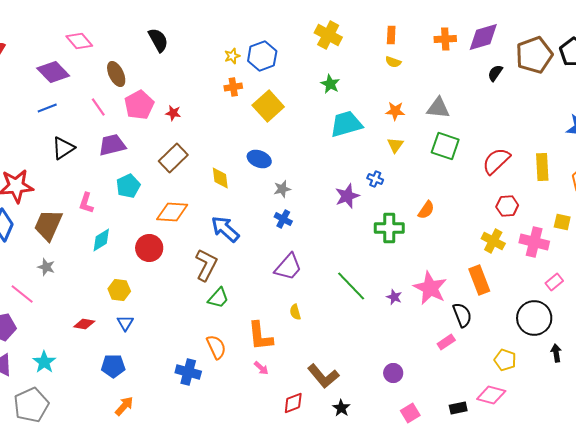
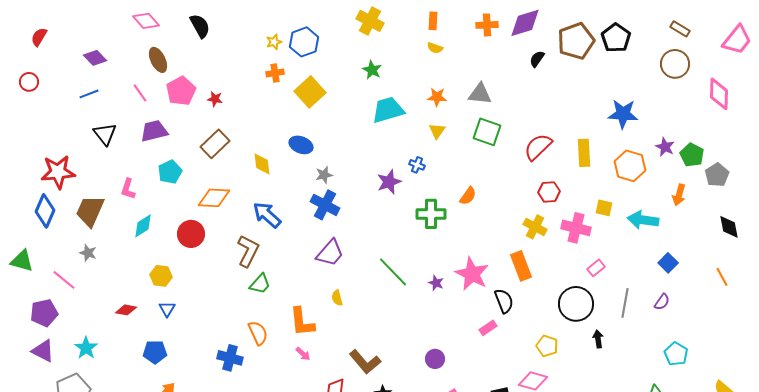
pink diamond: (79, 41) -> (146, 21), moved
purple diamond: (53, 72) -> (95, 58), size x0.7
black triangle: (63, 148) -> (105, 134), turned -35
blue cross: (283, 219) -> (325, 205), size x1.6

